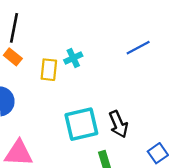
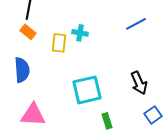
cyan cross: (73, 58) -> (80, 33), turned 35
black arrow: (118, 124) -> (139, 83), moved

